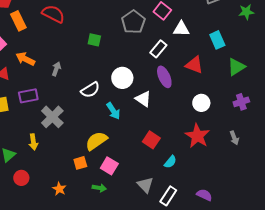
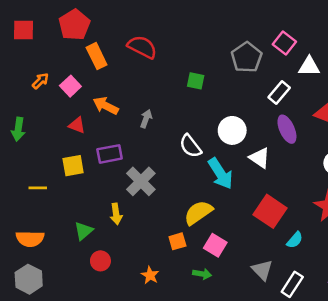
white semicircle: (90, 90) -> (190, 146), turned 84
cyan arrow: (113, 111) -> (220, 173), size x1.4
red square: (151, 140) -> (270, 211), size x1.4

